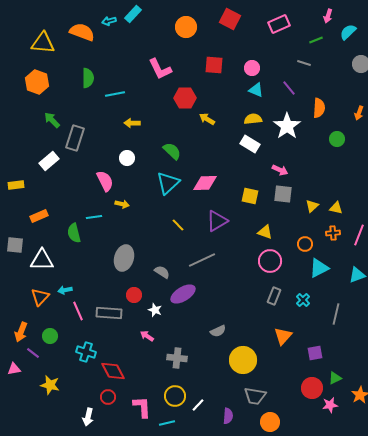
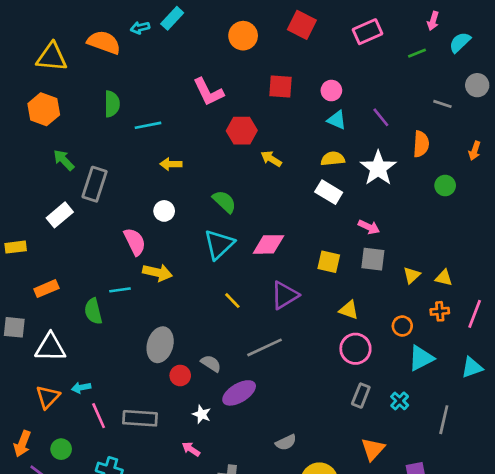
gray line: (304, 63) -> (442, 104), moved
yellow arrow: (122, 204) -> (157, 272), size x1.5
red circle: (134, 295) -> (180, 376), moved

